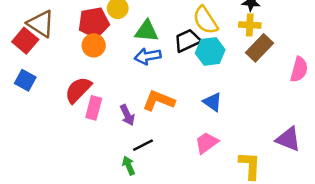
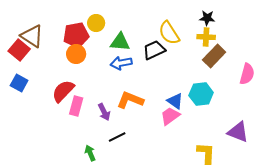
cyan hexagon: (210, 51) -> (201, 94), moved
pink trapezoid: (207, 143) -> (170, 116), moved
green arrow: (129, 166) -> (90, 153), moved

